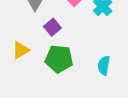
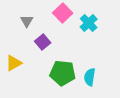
green pentagon: (59, 59) -> (63, 73), moved

